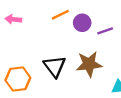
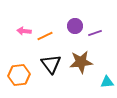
orange line: (60, 15) -> (45, 36), moved
pink arrow: (13, 19) -> (24, 31), moved

